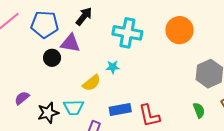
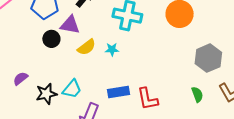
yellow semicircle: (92, 83) -> (87, 47), moved
cyan trapezoid: (74, 107) -> (72, 89), turned -50

